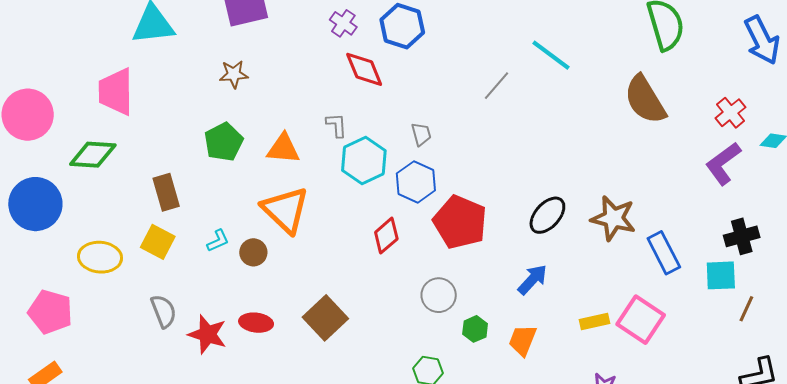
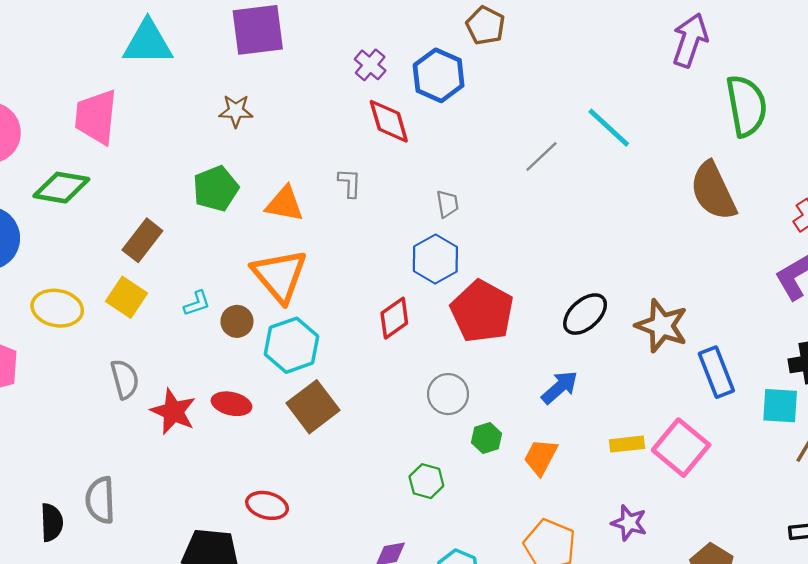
cyan hexagon: (364, 160) -> (292, 345), moved
brown rectangle: (166, 192) -> (142, 240), turned 48

